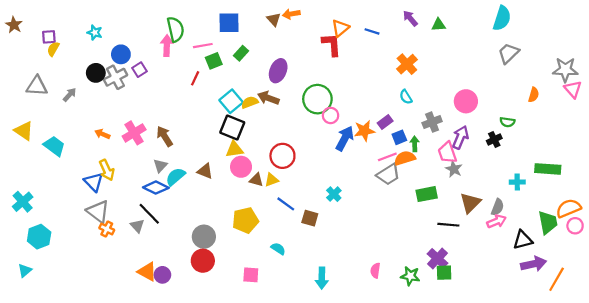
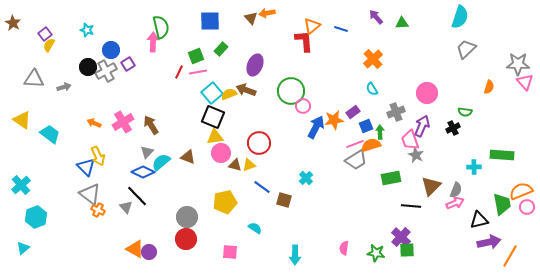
purple square: (49, 37) -> (45, 34), turned -32
pink line: (203, 46) -> (198, 72), moved
gray arrow: (70, 95) -> (64, 87), turned 32

